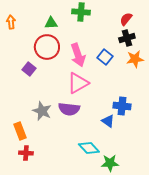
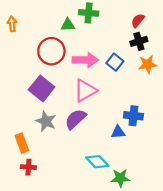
green triangle: (51, 23) -> (68, 25), moved
pink arrow: (78, 55) -> (85, 60), turned -70
purple square: (29, 69) -> (42, 88), moved, size x1.6
purple semicircle: (69, 109) -> (75, 119), turned 130
blue triangle: (108, 121) -> (118, 132), turned -40

